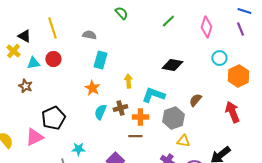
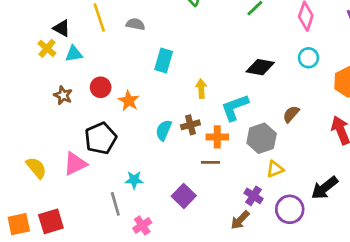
gray semicircle: (89, 35) -> (135, 24), moved
cyan circle: (219, 58) -> (308, 58), moved
red circle: (53, 59) -> (101, 87), moved
cyan triangle: (33, 63) -> (74, 54), moved
orange star: (92, 88) -> (129, 101), moved
cyan L-shape: (153, 95) -> (235, 107), turned -40
yellow triangle: (183, 141) -> (275, 169), turned -32

